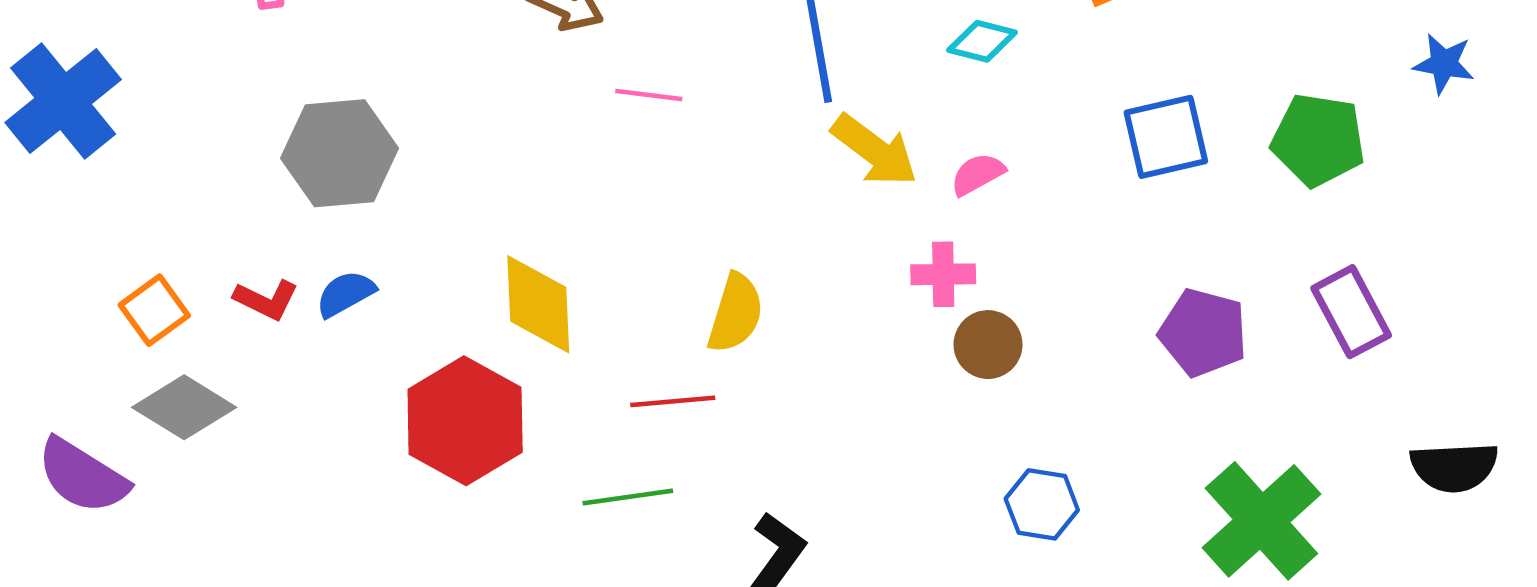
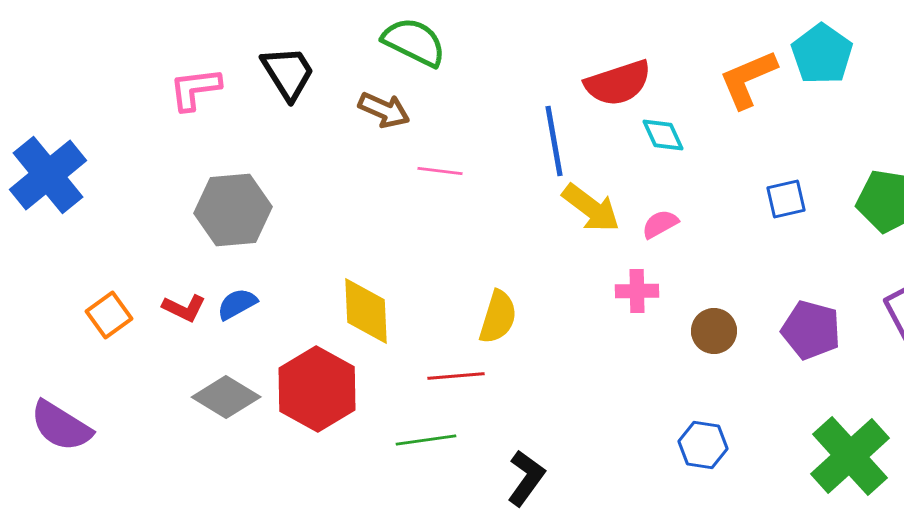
cyan diamond: (982, 41) -> (663, 135), turned 51
blue square: (1166, 137) -> (786, 199), size x0.7
brown circle: (988, 345) -> (714, 331), moved
gray diamond: (184, 407) -> (226, 397), moved

